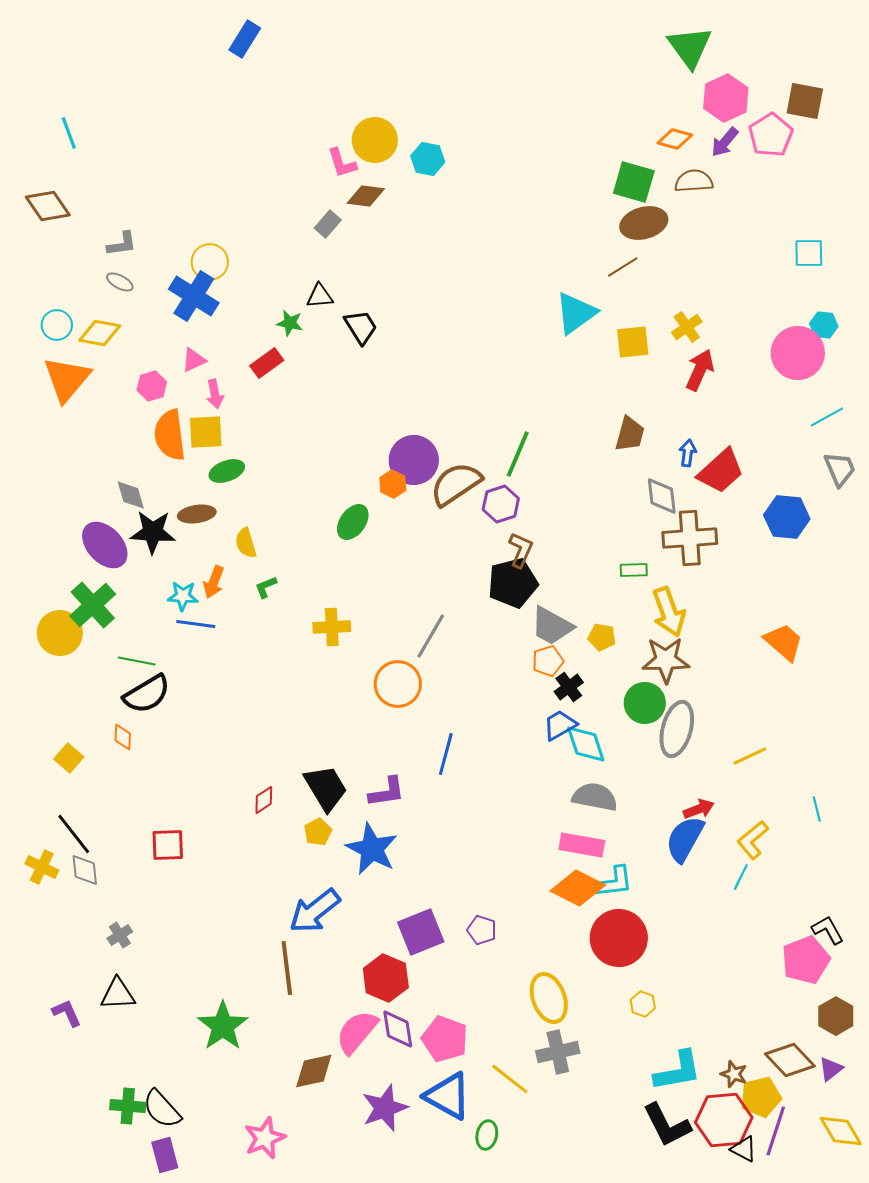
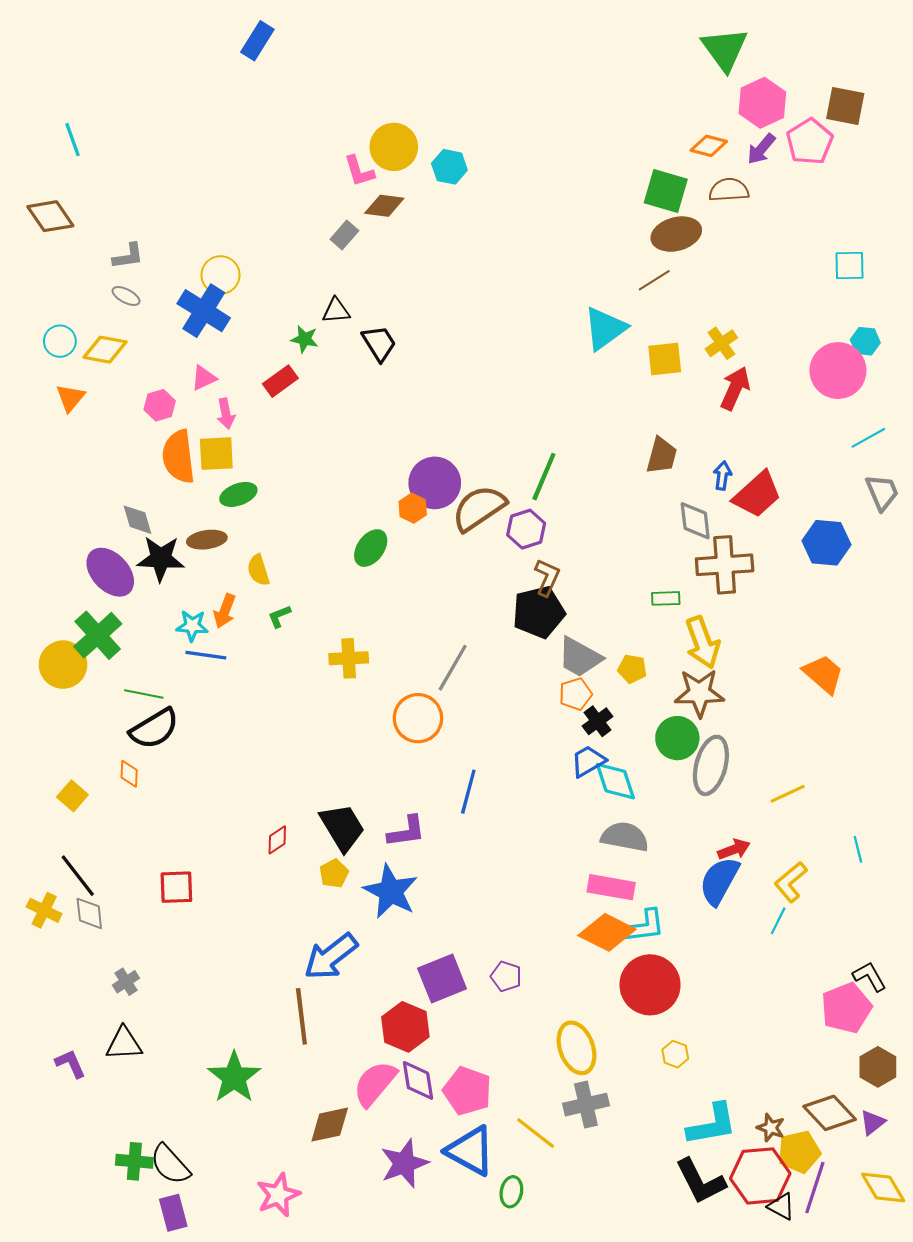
orange triangle: (67, 379) -> (70, 398), size x0.6

